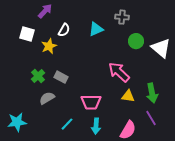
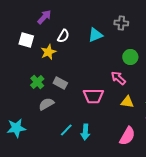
green circle: (136, 41) -> (130, 57), moved
pink arrow: (119, 72) -> (118, 78), size x0.7
pink trapezoid: (91, 102) -> (93, 96), moved
cyan arrow: (96, 126) -> (85, 132), moved

